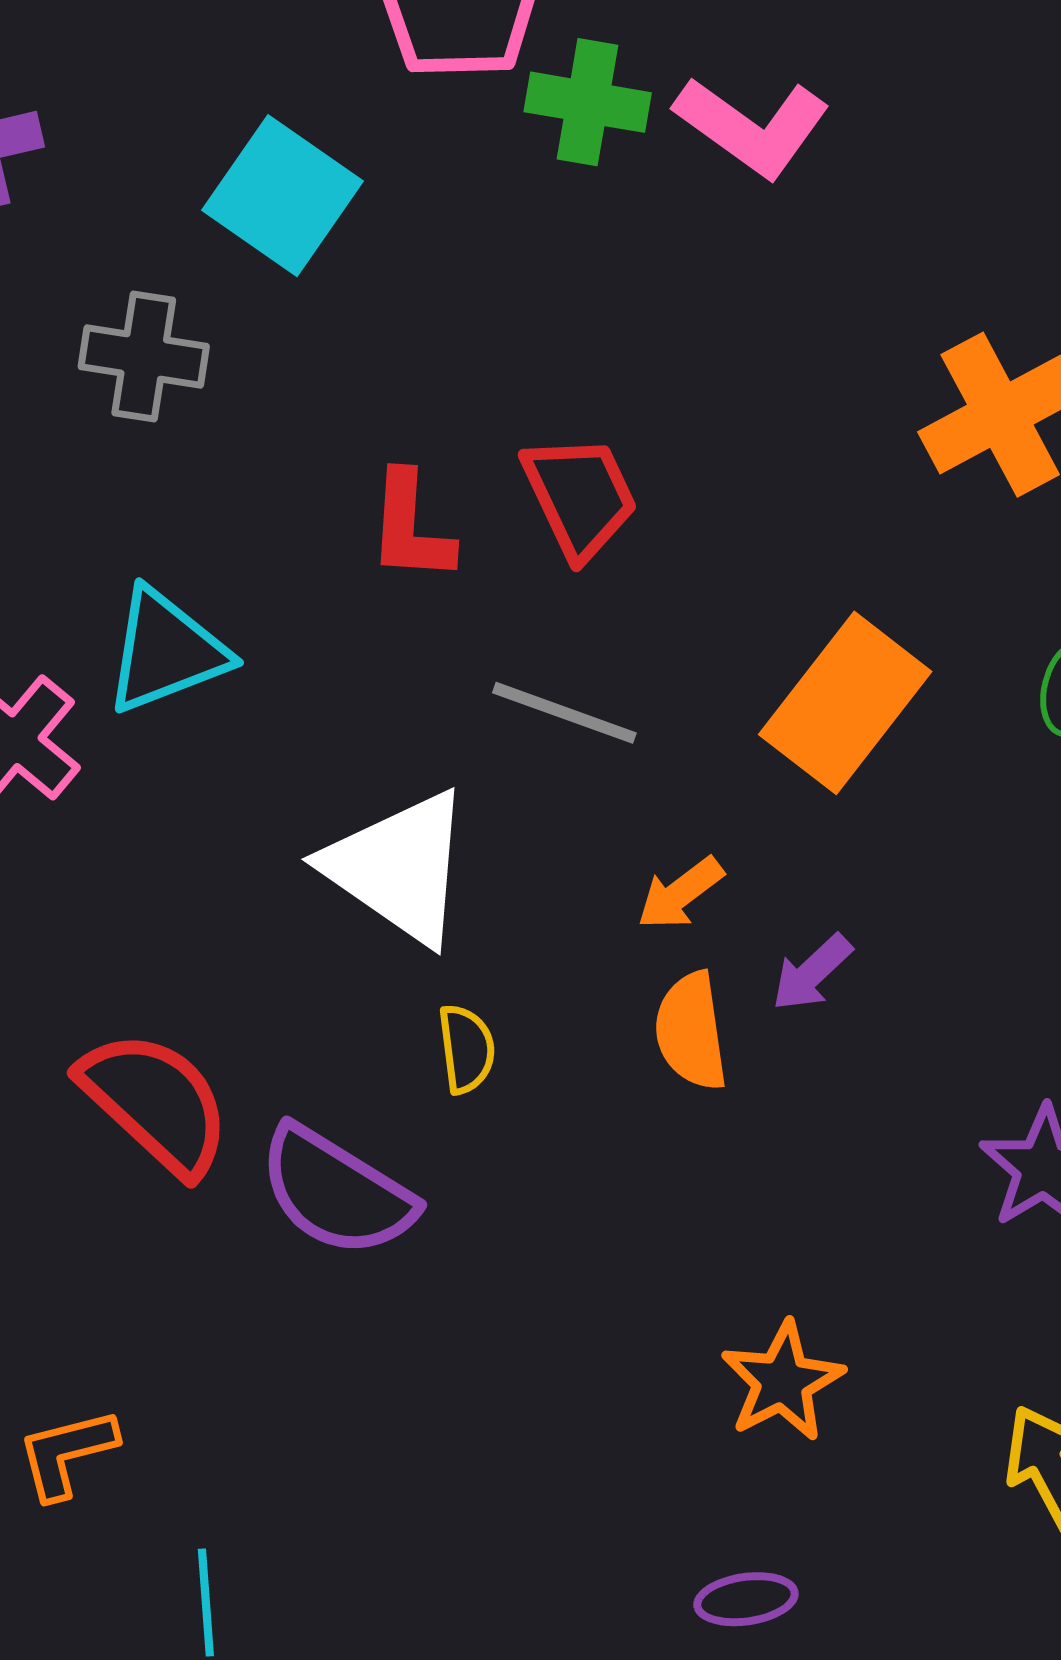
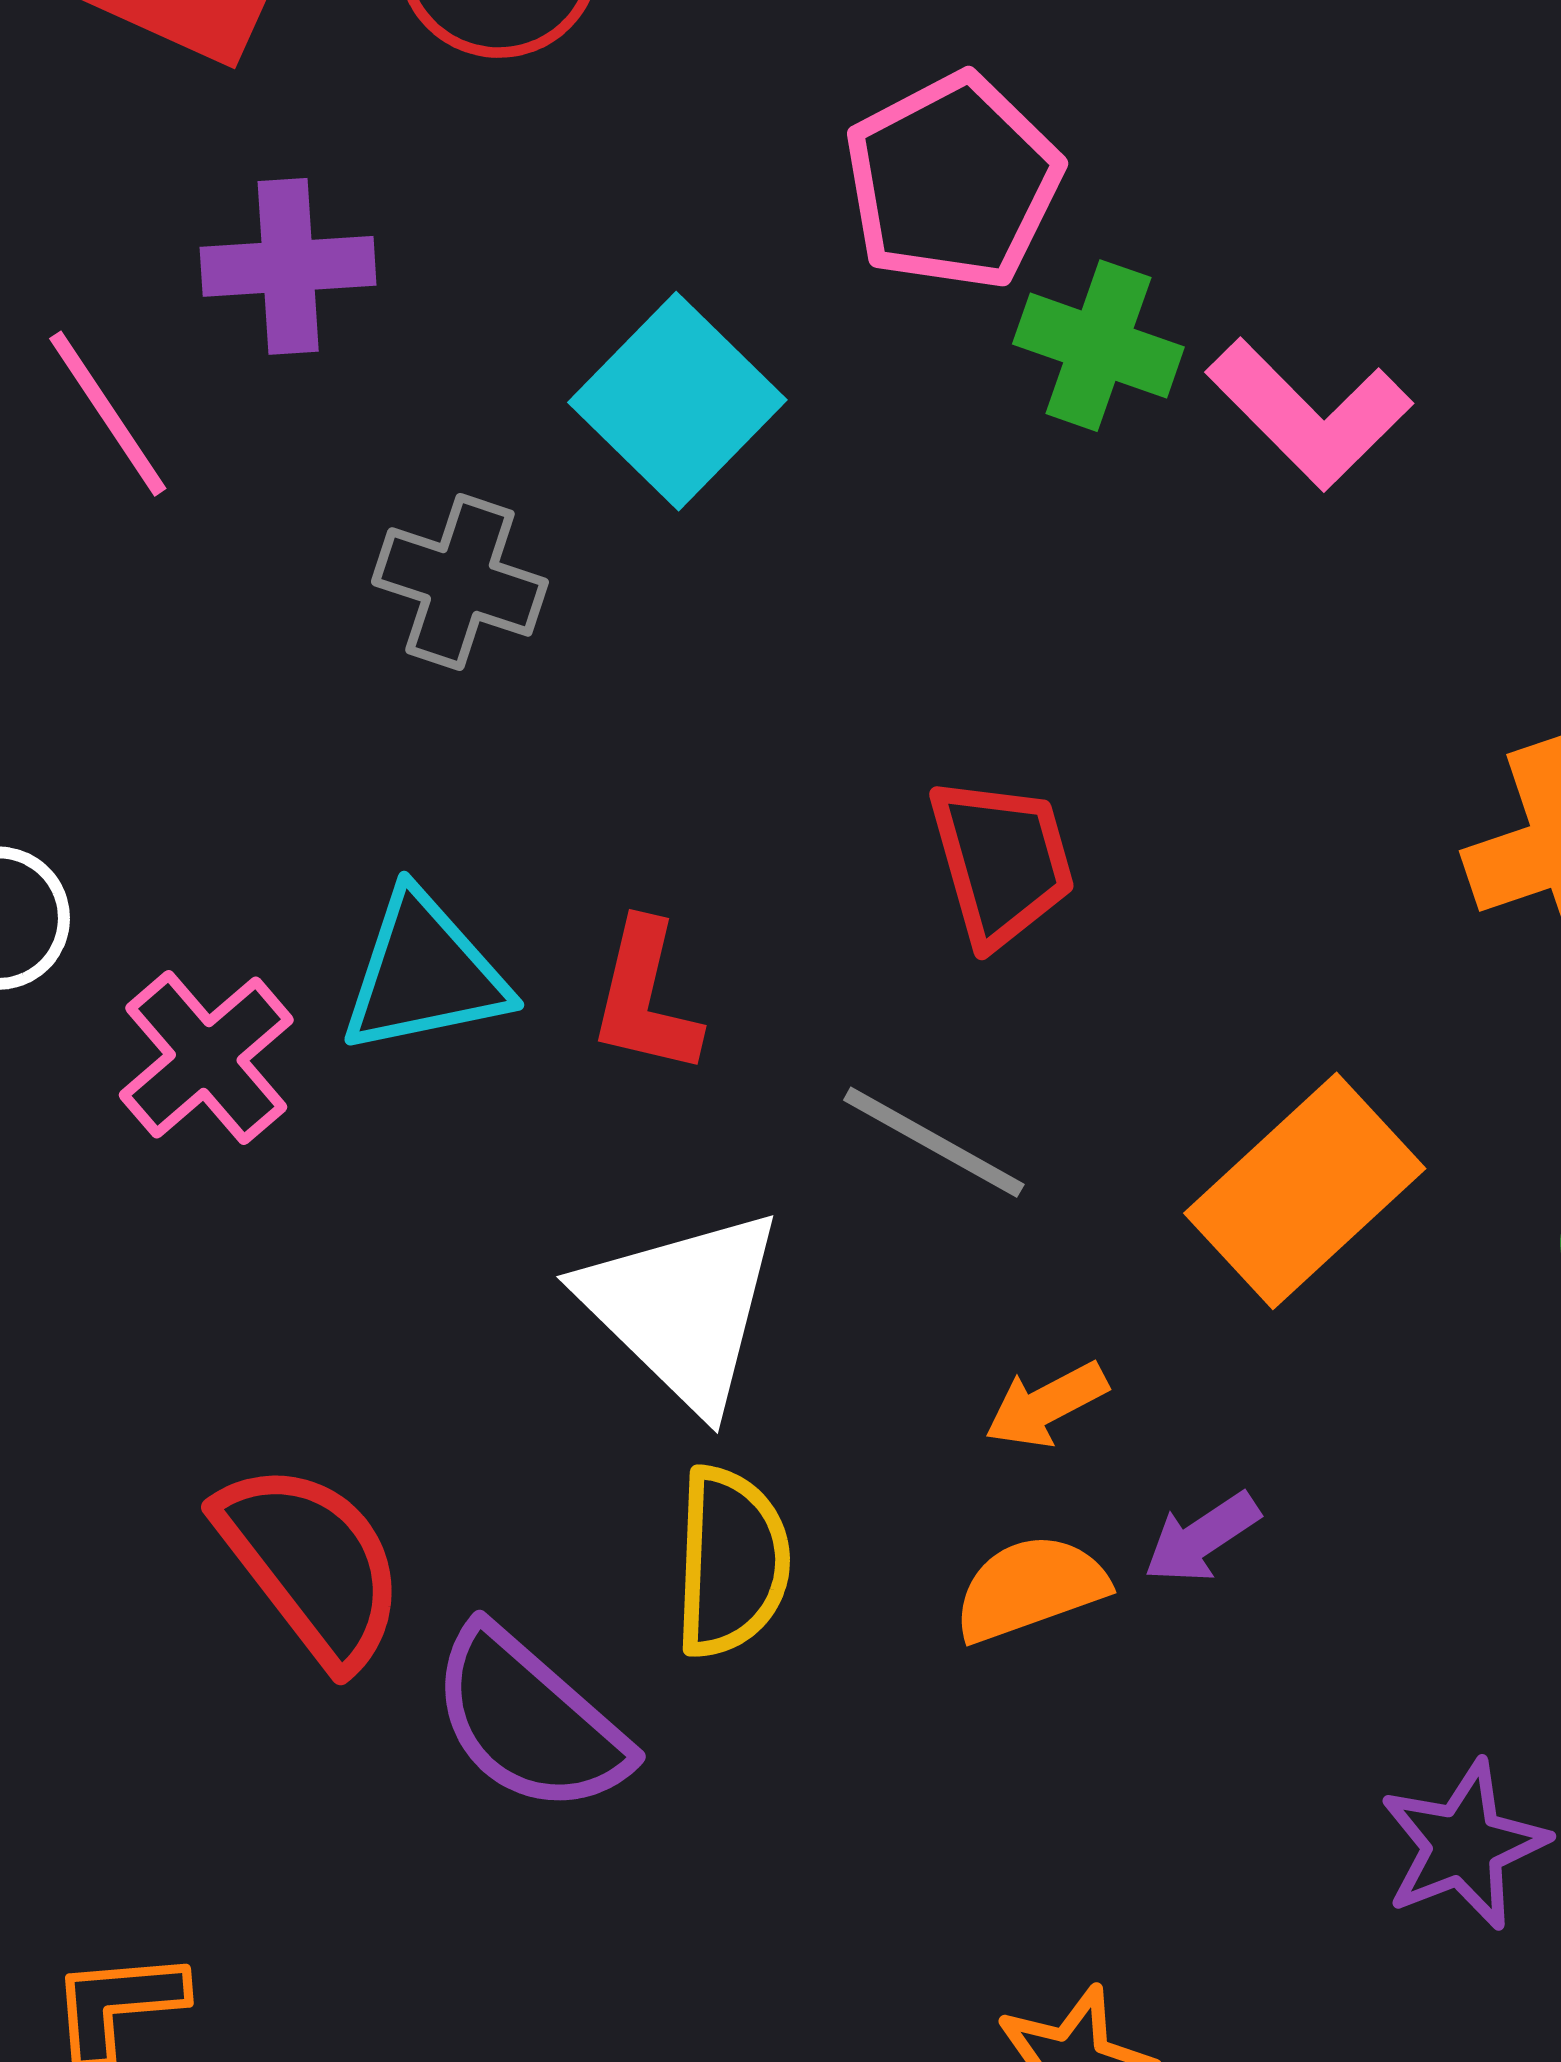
red L-shape: (410, 527) -> (645, 998), moved
orange semicircle: (691, 1031) -> (1030, 1588), turned 69
yellow semicircle: (466, 1049) -> (731, 1562), size x1.6

